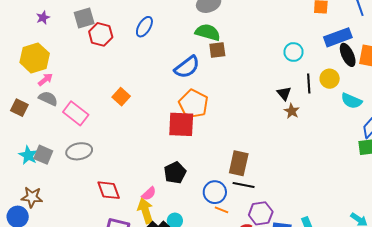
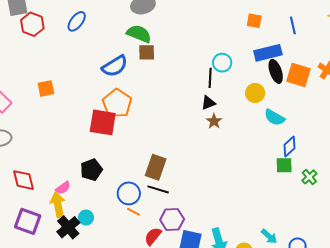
black line: (309, 83) -> (210, 78), moved
black triangle: (284, 93) -> (208, 103), turned 42
orange square: (121, 97) -> (46, 88), turned 30

